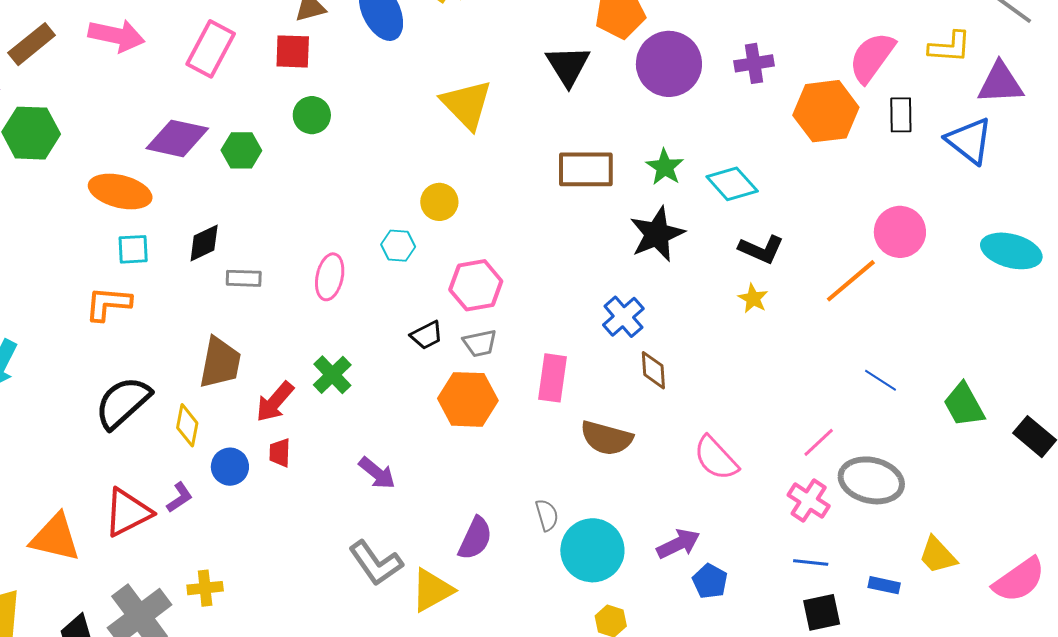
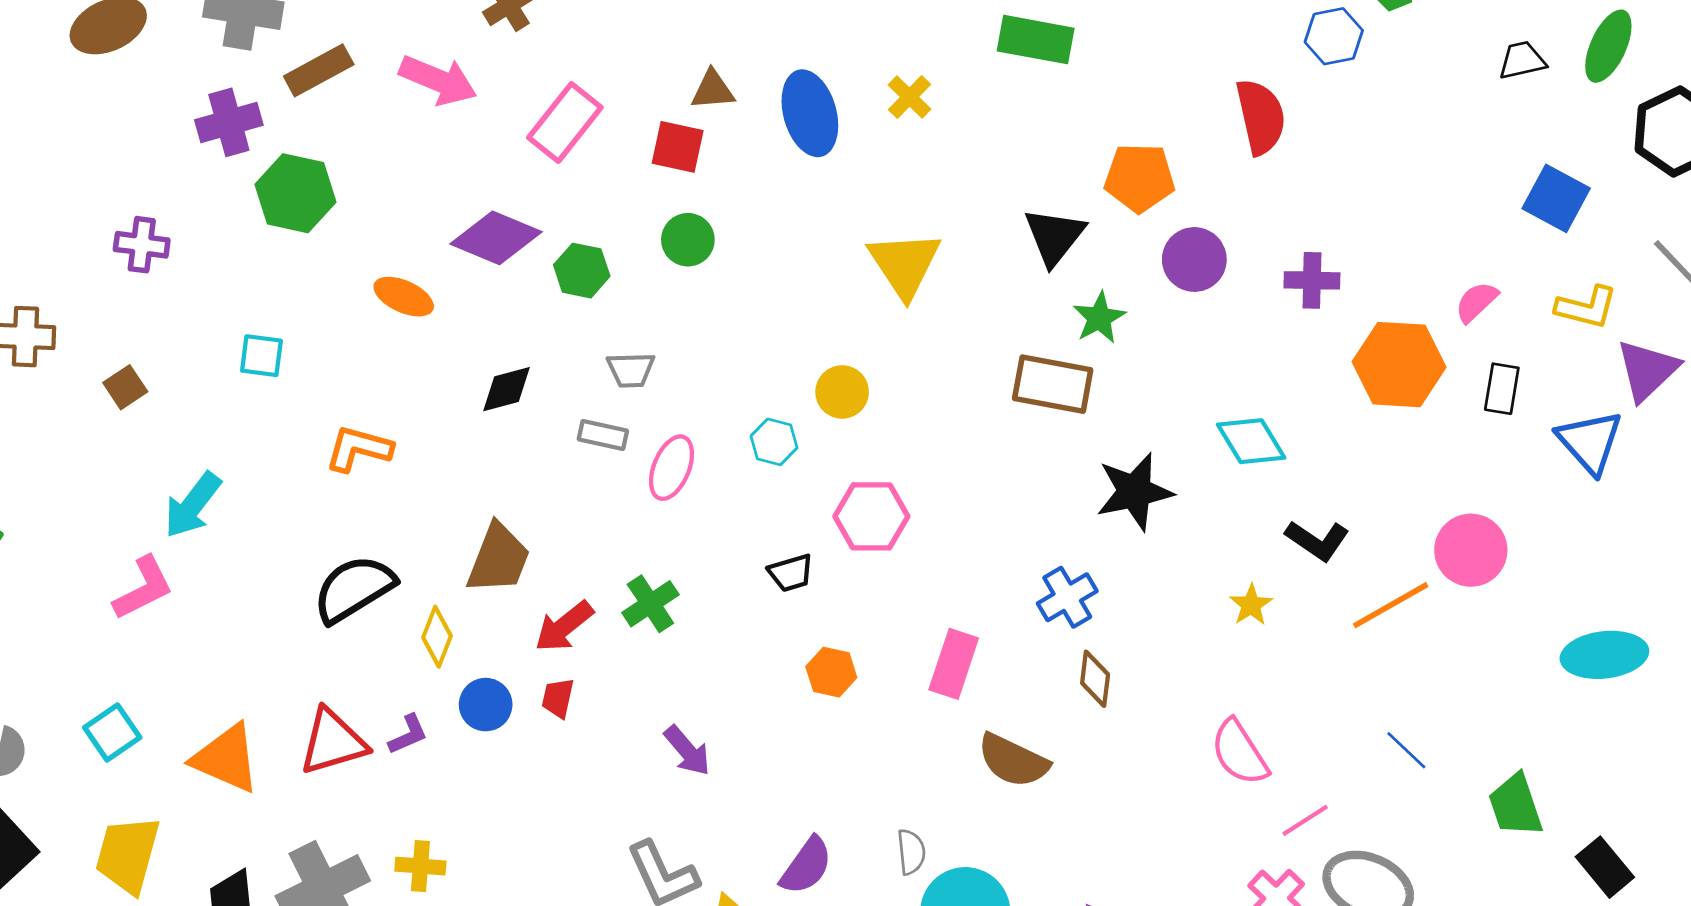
pink semicircle: (872, 57) -> (1476, 302), size x0.6
purple circle: (669, 64) -> (1194, 259), size x0.7
purple triangle: (1000, 83) -> (1647, 370), turned -51
green star: (665, 167) -> (1099, 318), moved
orange ellipse: (120, 191) -> (404, 297), size x0.7
cyan square: (133, 249) -> (261, 356), moved
black L-shape: (761, 249) -> (1317, 540), moved
cyan ellipse: (1011, 251) -> (1604, 655), moved, turned -32
gray rectangle: (244, 278) -> (603, 435), moved
gray trapezoid: (480, 343) -> (631, 370), moved
orange hexagon: (468, 399) -> (831, 672), size x0.6
pink semicircle: (716, 458) -> (1239, 752), moved

